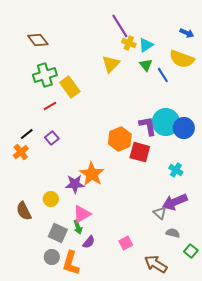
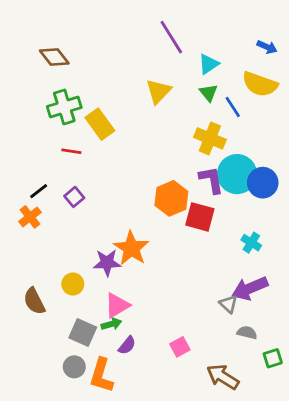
yellow cross: (129, 43) -> (210, 138), moved, size x1.5
red line: (50, 106) -> (71, 151), turned 40
green arrow: (78, 227) -> (111, 324), turned -88
green square: (191, 251) -> (273, 358), turned 32

